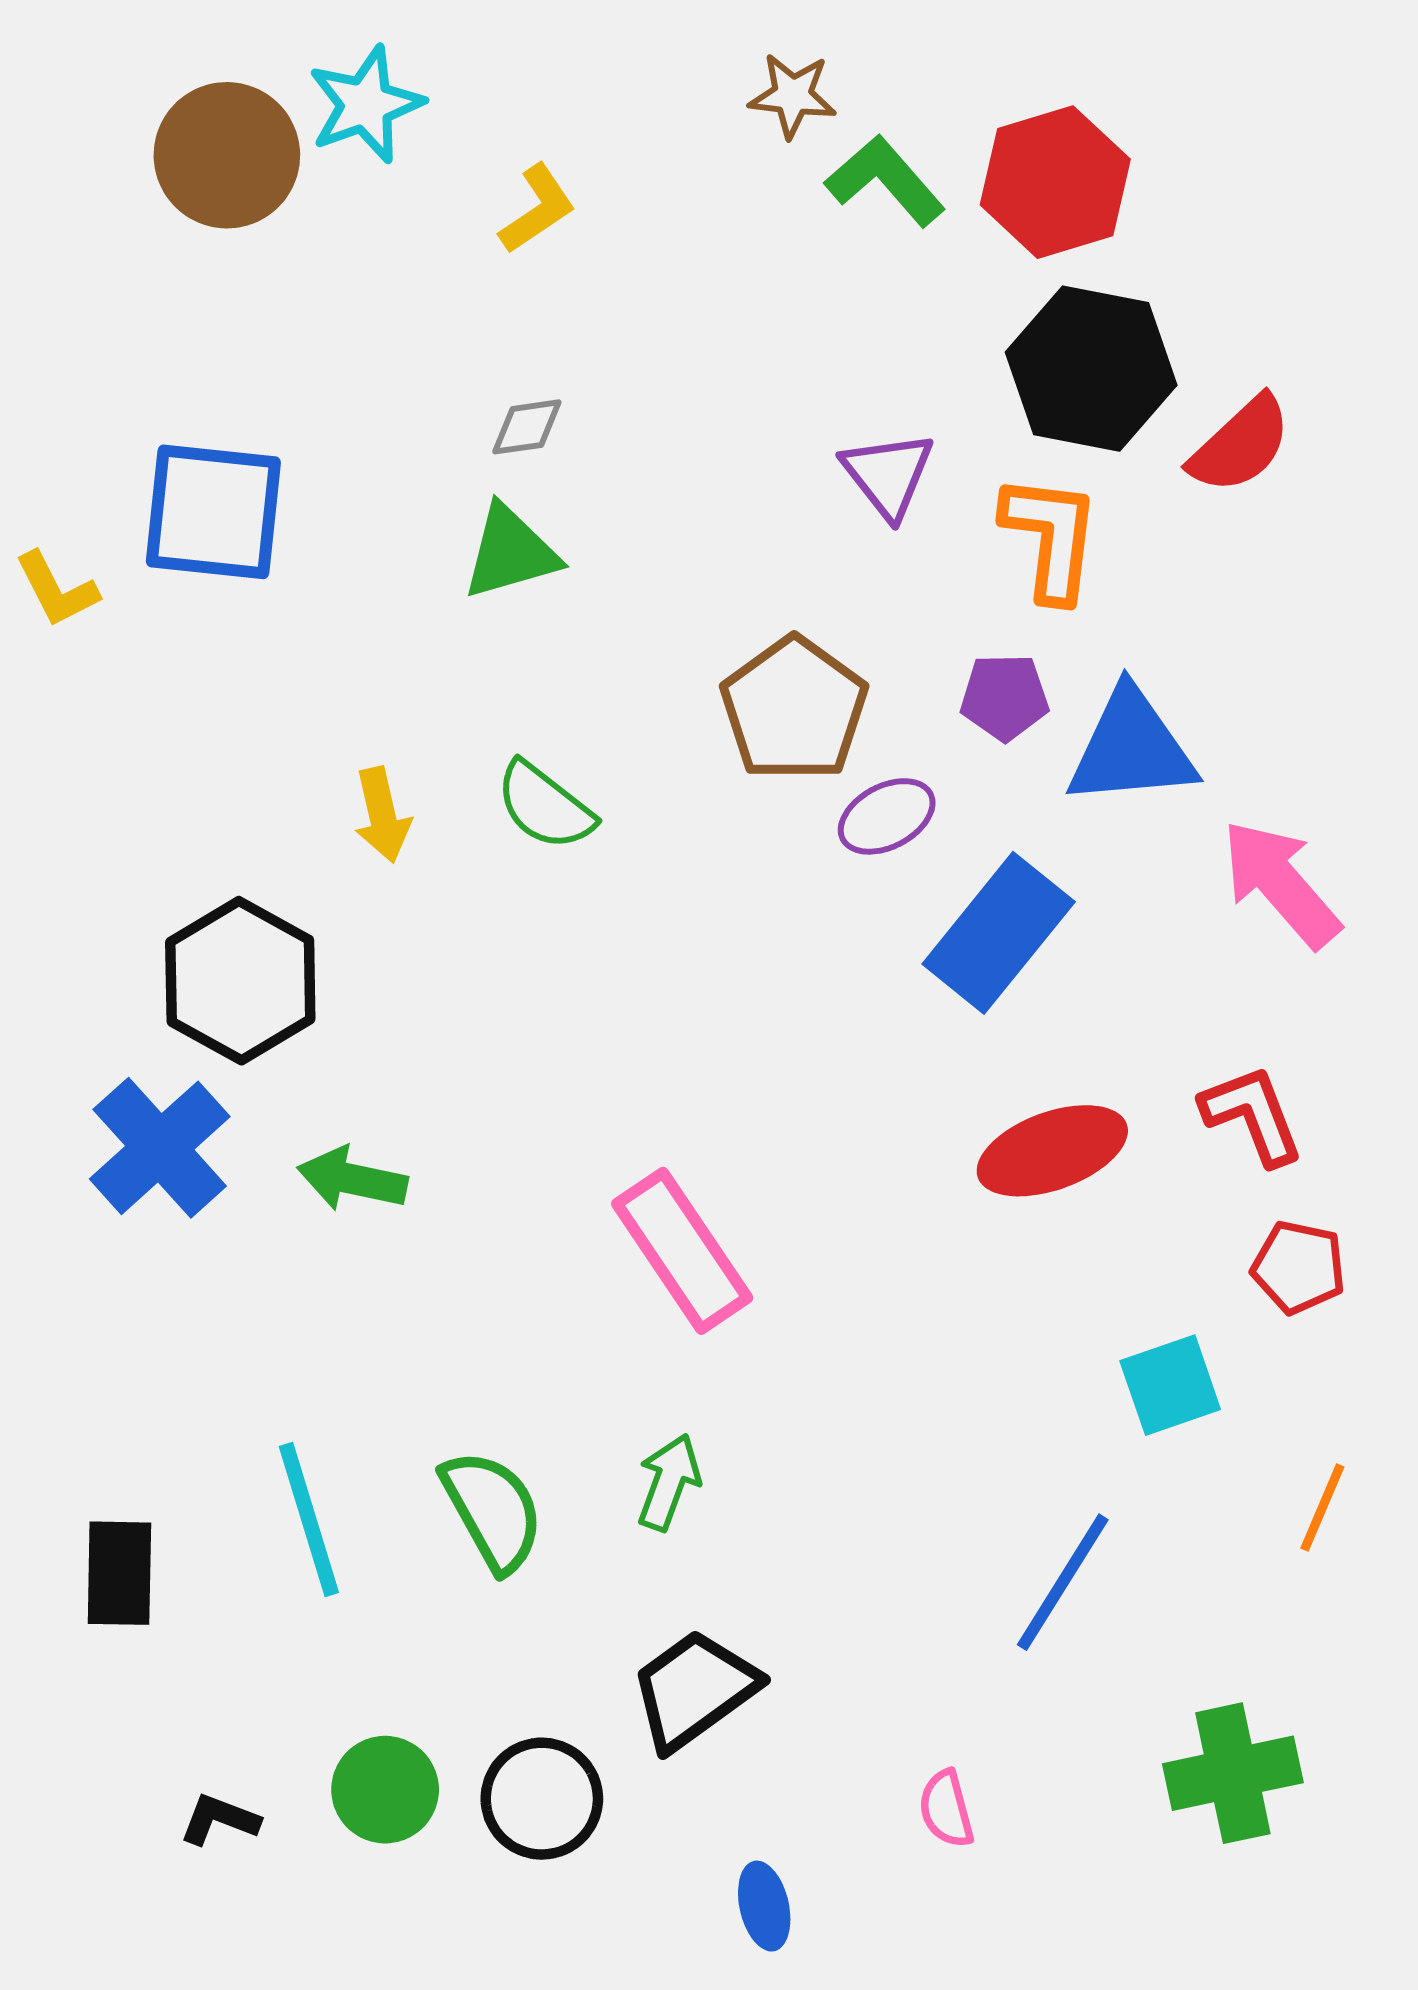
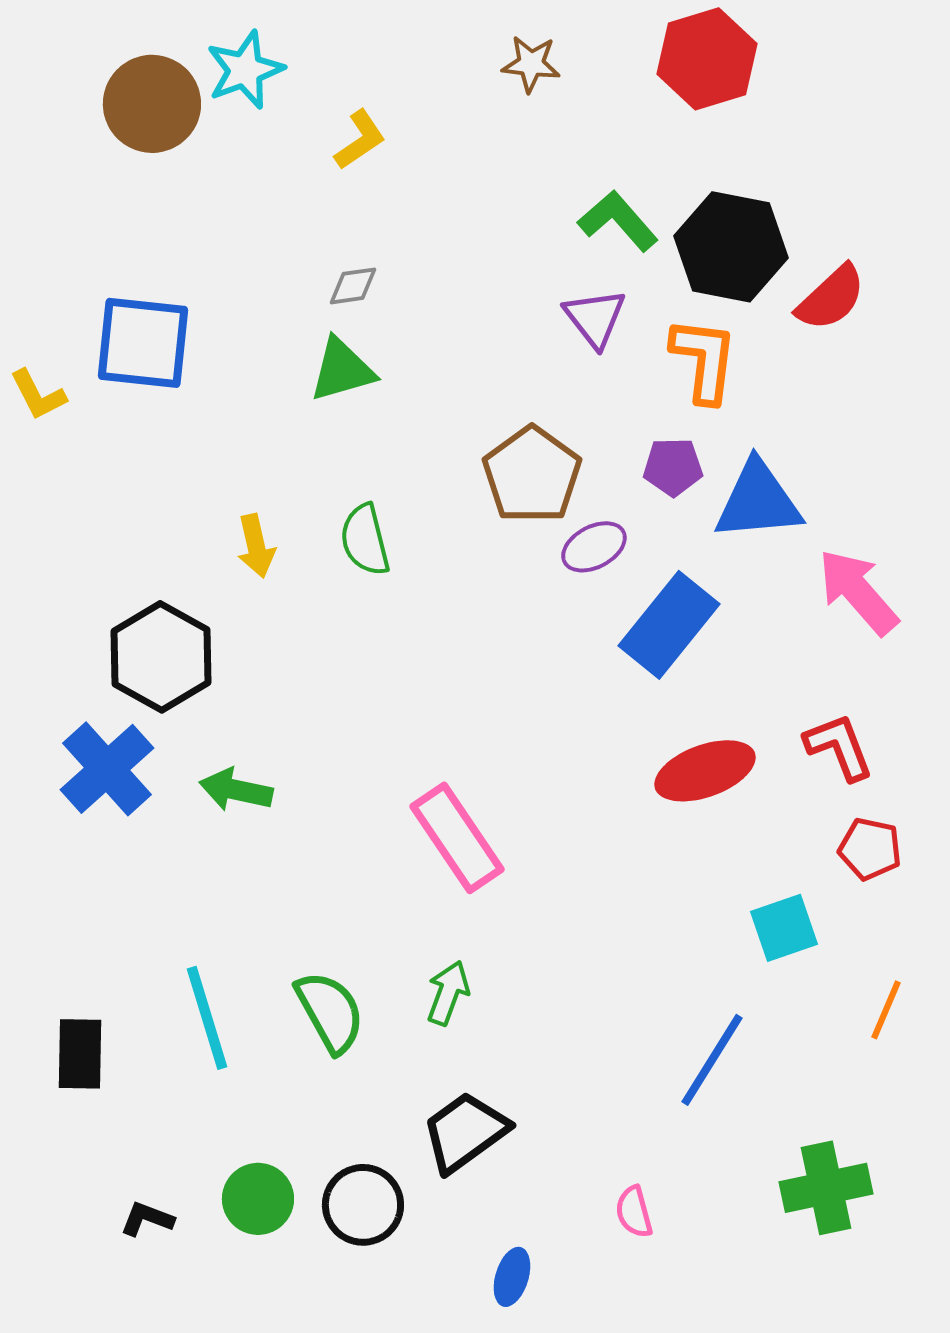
green L-shape: (885, 181) -> (618, 221), moved
red hexagon: (1055, 182) -> (707, 59), moved
green semicircle: (545, 806) -> (365, 540), turned 38
blue ellipse: (764, 1906) -> (512, 1277), turned 30

